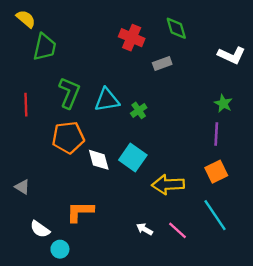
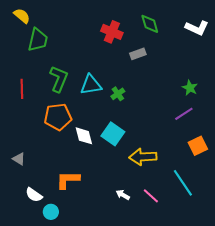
white L-shape: (232, 55) -> (197, 28), moved
purple line: (216, 134) -> (184, 114), turned 54
orange square: (216, 172) -> (198, 146), moved

